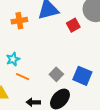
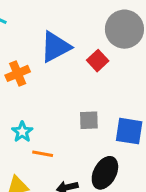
gray square: (56, 74) -> (89, 120), moved, turned -32

